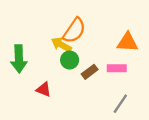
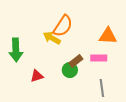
green circle: (70, 60) -> (70, 70), moved
red triangle: (44, 89) -> (37, 76), turned -40
gray line: (120, 104) -> (102, 88), turned -42

